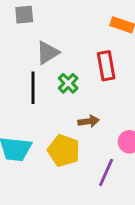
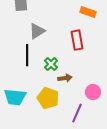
green cross: (68, 83) -> (51, 64), moved

